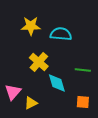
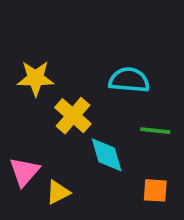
yellow star: (31, 26) -> (36, 78), moved
cyan semicircle: (61, 34) -> (129, 80), moved

